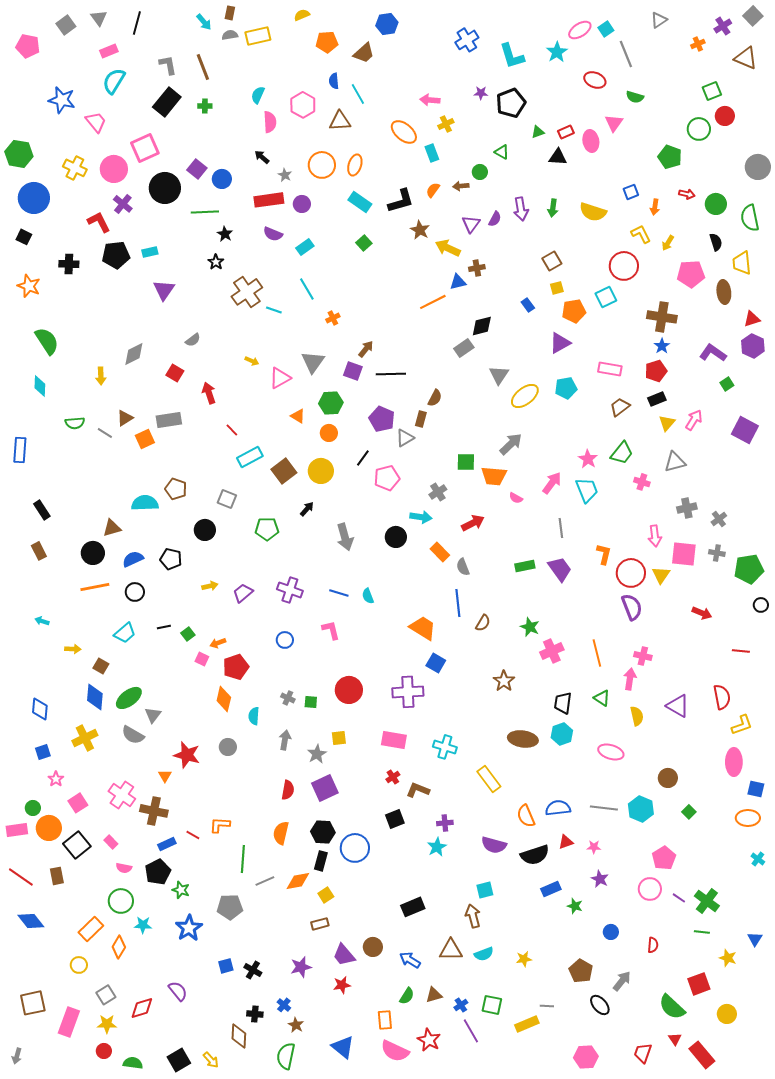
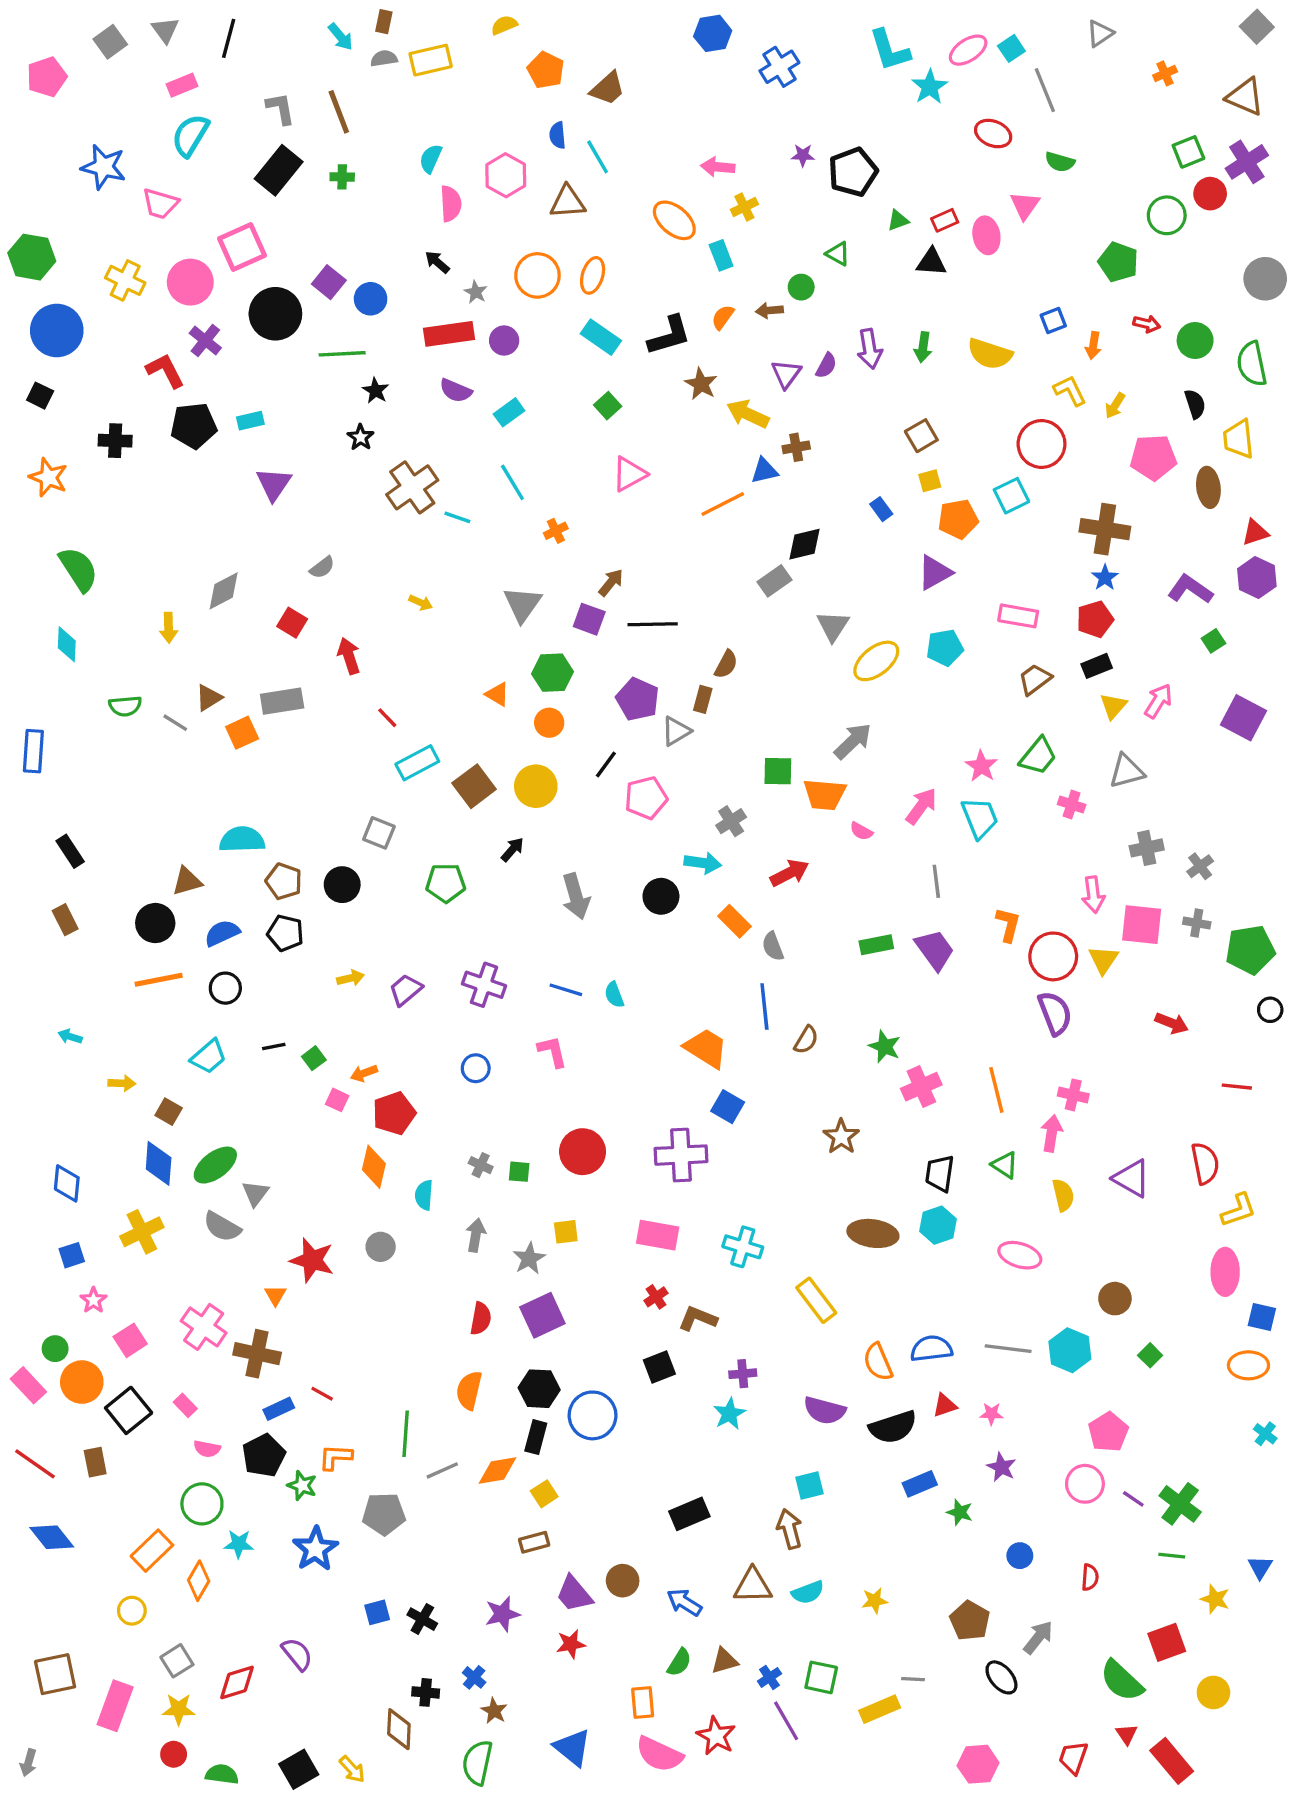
blue hexagon: (387, 24) -> (713, 33), moved
purple cross: (723, 26) -> (1247, 162), moved, size x1.4
orange pentagon: (327, 42) -> (546, 70), turned 30
pink pentagon: (28, 46) -> (47, 77), turned -30
cyan L-shape: (512, 56) -> (890, 50), moved
pink trapezoid: (96, 122) -> (160, 204), turned 145
pink triangle: (280, 378) -> (629, 474), moved
brown pentagon: (176, 489) -> (284, 881), moved
orange L-shape: (220, 825) -> (335, 1457), moved
pink rectangle: (17, 830) -> (28, 1385), turned 55

